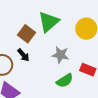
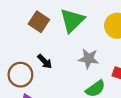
brown square: (27, 34) -> (39, 22), moved

